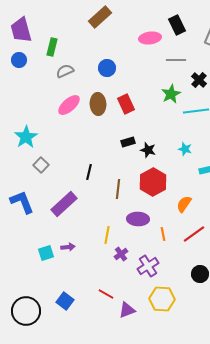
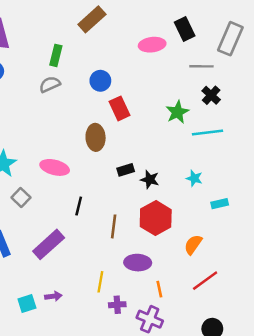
green rectangle: (52, 47) -> (56, 55), moved
gray line: (176, 60) -> (201, 66), moved
brown ellipse: (98, 104) -> (96, 137), moved
red rectangle: (126, 104) -> (120, 108), moved
pink ellipse: (69, 105) -> (55, 167), moved, turned 55
orange line: (163, 234) -> (159, 289), moved
purple cross: (121, 254) -> (117, 305), turned 32
purple cross: (148, 266) -> (150, 319), turned -35

